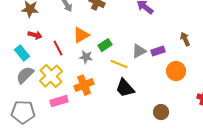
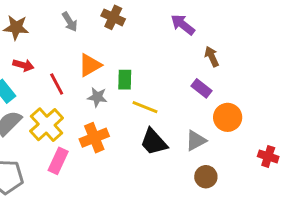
brown arrow: (185, 39) -> (212, 56), moved
green rectangle: (105, 45) -> (125, 80), turned -56
gray triangle: (139, 51) -> (196, 141), moved
purple rectangle: (158, 51) -> (202, 88), turned 56
pink rectangle: (59, 101) -> (58, 161), turned -48

